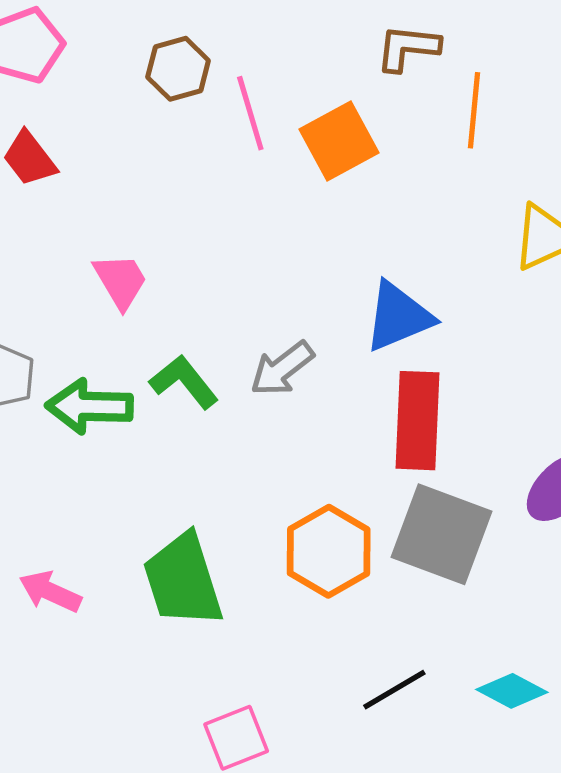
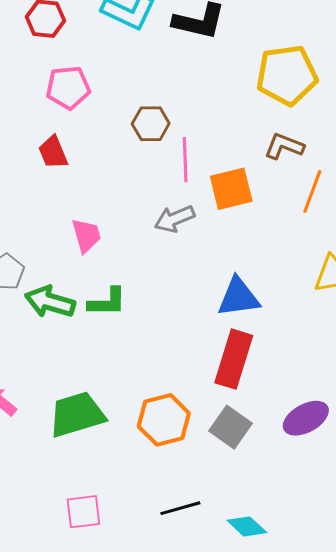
gray arrow: (282, 369) -> (175, 219), moved
green L-shape: (184, 382) -> (107, 302), turned 114
gray square: (442, 534) -> (230, 427), size x0.7
green trapezoid: (183, 580) -> (77, 414), turned 76

